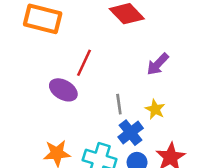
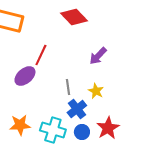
purple ellipse: (63, 90) -> (25, 76), turned -70

